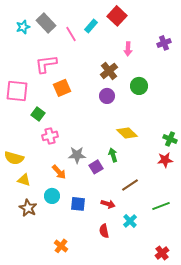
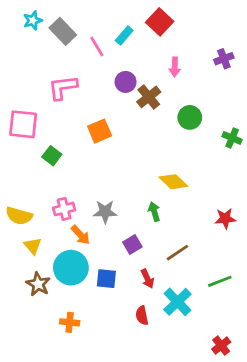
cyan star: (23, 27) -> (33, 20), moved
orange square: (62, 88) -> (100, 131), moved
purple circle: (107, 96) -> (126, 82), moved
pink cross: (50, 136) -> (64, 209), moved
green cross: (170, 139) -> (232, 138), moved
purple square: (96, 167) -> (132, 244), moved
yellow triangle: (24, 180) -> (33, 246), turned 32
cyan circle: (52, 196) -> (71, 268), size x1.6
red arrow: (108, 204) -> (147, 279), turned 48
cyan cross: (130, 221) -> (177, 302), size x1.5
orange cross: (61, 246) -> (70, 322), moved, turned -32

